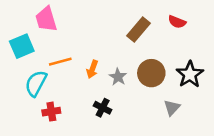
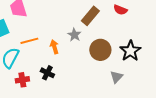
orange arrow: (92, 69) -> (54, 47), turned 144
gray star: (118, 77) -> (74, 35), moved
black cross: (103, 108) -> (47, 73), moved

